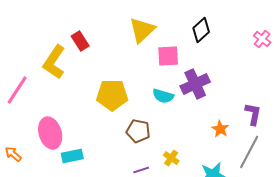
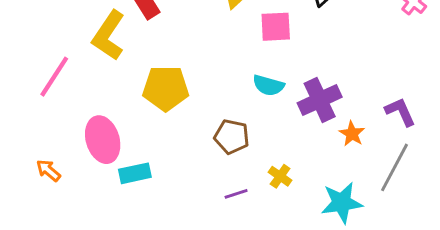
purple cross: (195, 84) -> (320, 100), moved
yellow pentagon: (112, 95) -> (166, 88), moved
purple L-shape: (253, 114) -> (400, 112), turned -35

